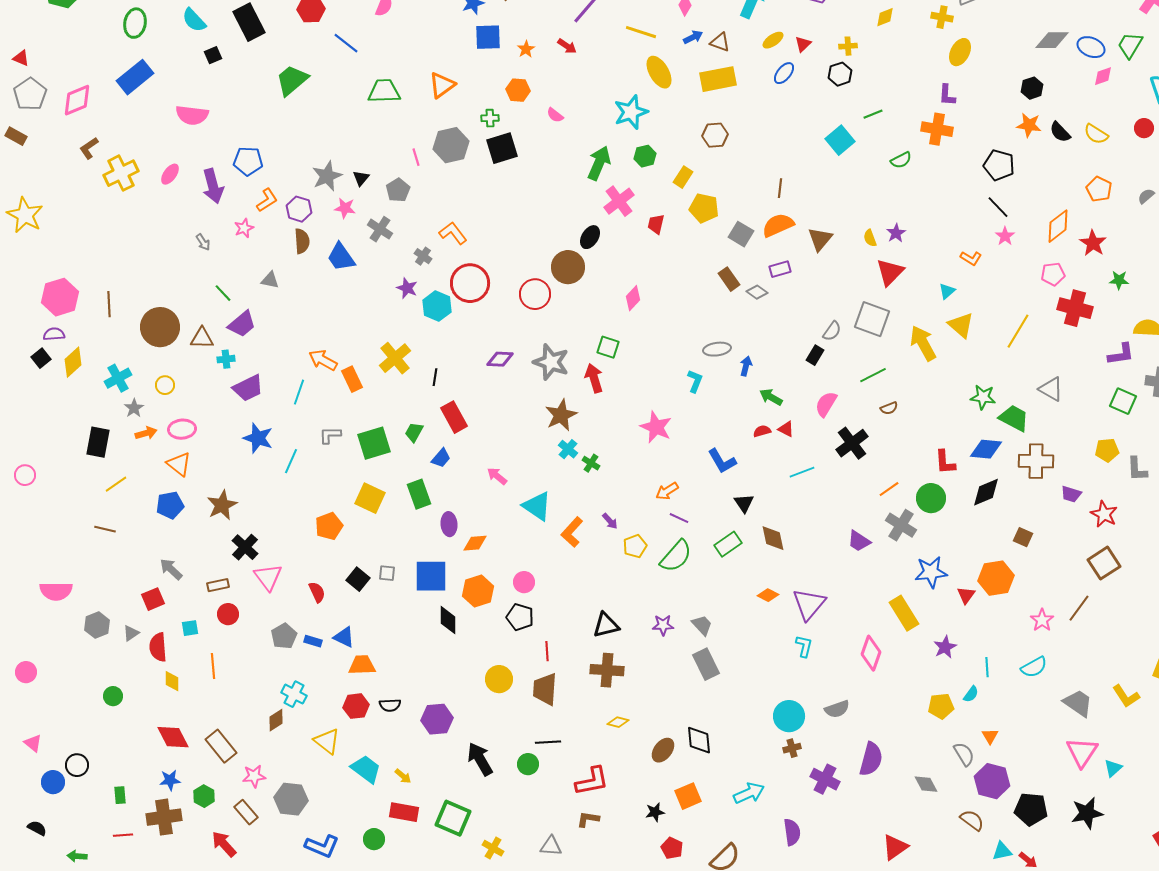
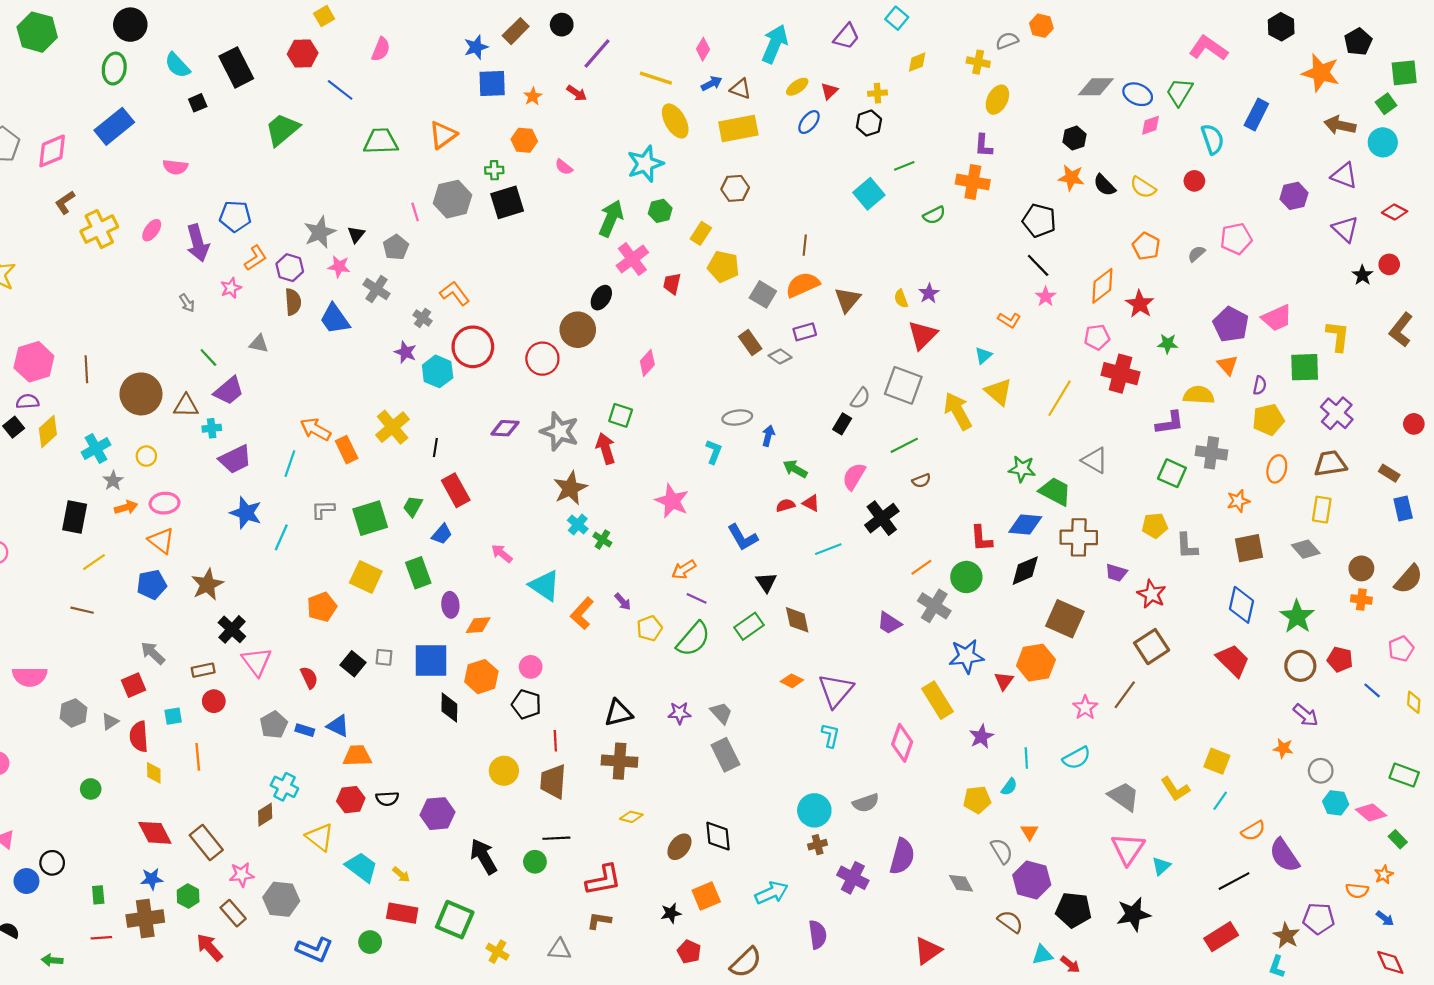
pink semicircle: (192, 115) -> (175, 167), size x0.7
brown square: (1023, 537) -> (1065, 619), size x1.8

